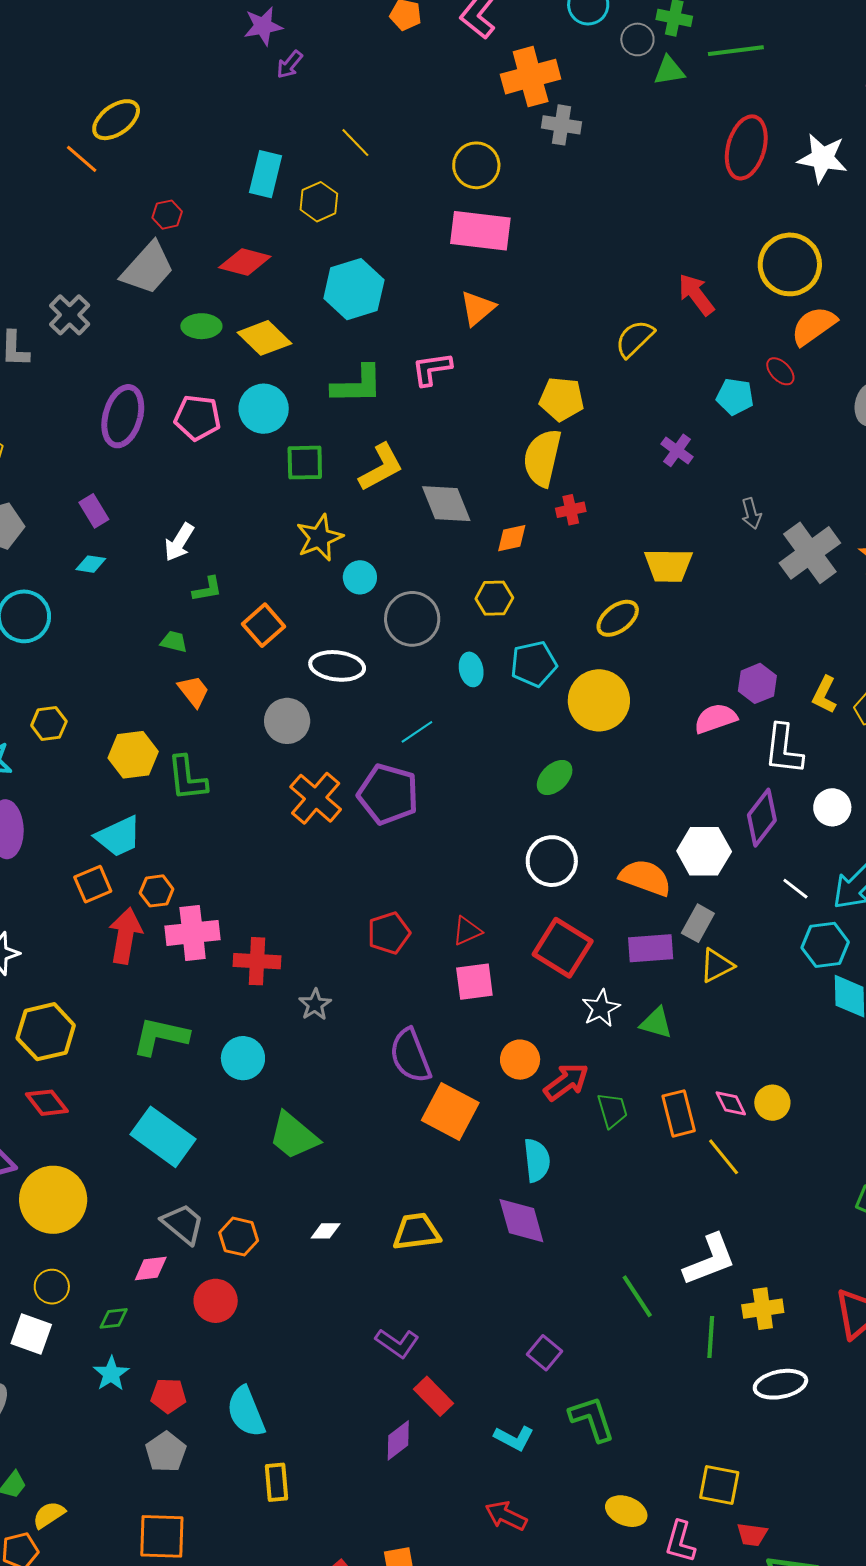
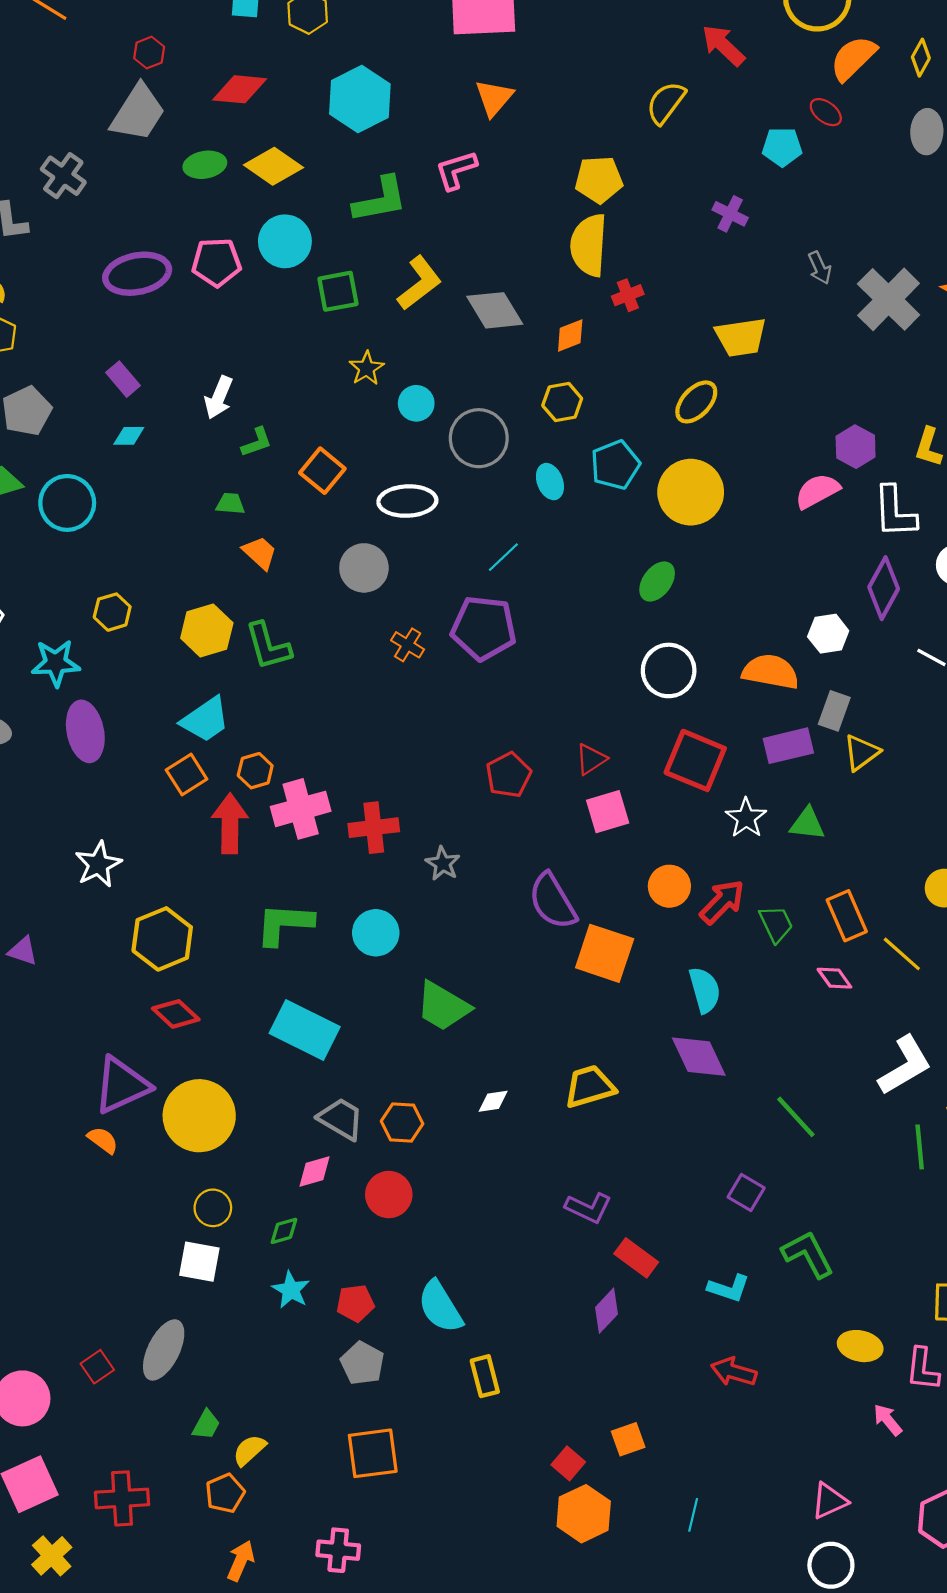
purple ellipse: (123, 416) -> (137, 274), turned 72
yellow star: (319, 538) -> (367, 368), size x0.7
orange cross: (316, 798) -> (408, 645), size x0.6
white hexagon: (704, 851) -> (828, 634), size x0.7
pink diamond: (731, 1103) -> (834, 978), moved
green line: (637, 1296) -> (796, 1117), moved

